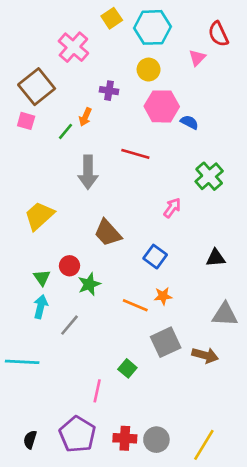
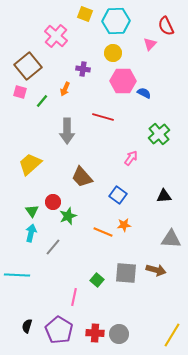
yellow square: (112, 18) -> (85, 14), turned -35
green line: (66, 131) -> (42, 101), moved
gray square: (166, 342) -> (126, 273), moved, turned 30
black semicircle: (30, 440) -> (27, 326), moved
yellow line: (204, 445) -> (172, 335), moved

